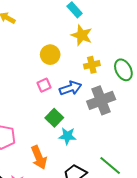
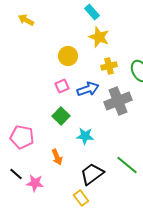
green square: (54, 118) -> (61, 116), moved
orange arrow: (39, 157) -> (57, 157), size x0.7

